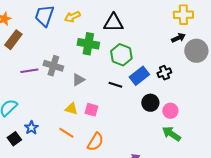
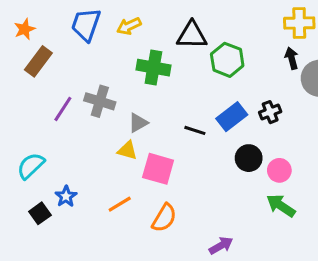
black arrow: (178, 38) -> (292, 58), turned -80
green hexagon: (121, 55) -> (227, 60), moved
purple line: (29, 71) -> (63, 109), turned -48
yellow triangle: (71, 109) -> (127, 150), moved
pink square: (91, 110) -> (158, 169), size x1.5
orange line: (66, 133) -> (120, 204), turned -63

